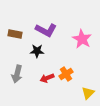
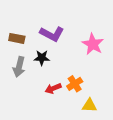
gray arrow: (17, 74) -> (19, 67), moved
yellow triangle: (88, 93) -> (89, 105), moved, turned 48

